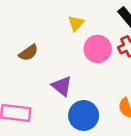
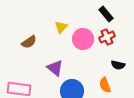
yellow triangle: (76, 23) -> (61, 27), moved

